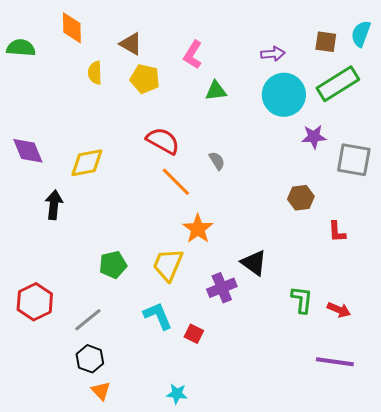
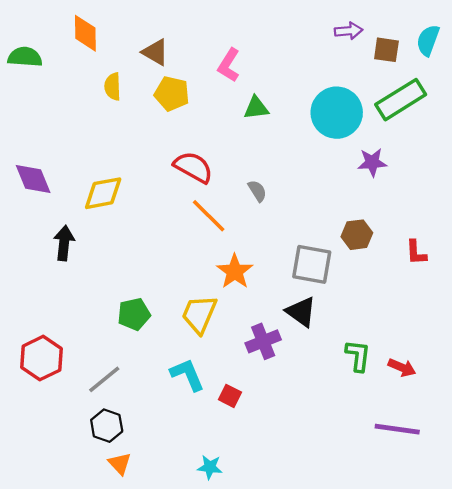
purple arrow: (273, 54) -> (349, 31), moved
gray square: (354, 160) -> (312, 264), moved
red L-shape: (337, 232) -> (416, 253), moved

